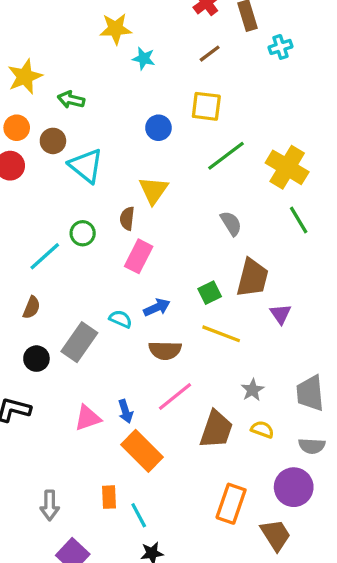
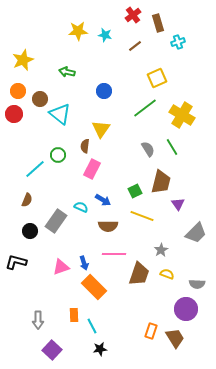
cyan star: (144, 58) -> (105, 35), moved
green arrow: (71, 100) -> (67, 72), moved
yellow square: (206, 106) -> (157, 78), moved, turned -30
green line: (299, 220) -> (172, 147), moved
blue arrow: (157, 307) -> (103, 200), turned 56
gray trapezoid: (310, 393) -> (196, 233), moved, turned -130
pink line: (175, 396) -> (114, 254), turned 40
orange rectangle: (231, 504) -> (151, 331), moved, size x0.7

